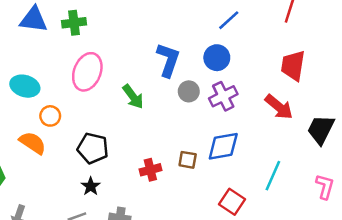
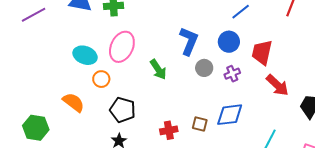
red trapezoid: (293, 66) -> (262, 52), moved
cyan ellipse: (25, 86) -> (85, 55), moved
purple cross: (223, 96) -> (232, 74), size x0.7
orange circle: (50, 116) -> (101, 79), moved

